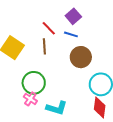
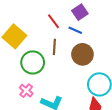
brown line: (44, 46) -> (54, 47), moved
green circle: (34, 83) -> (33, 62), moved

